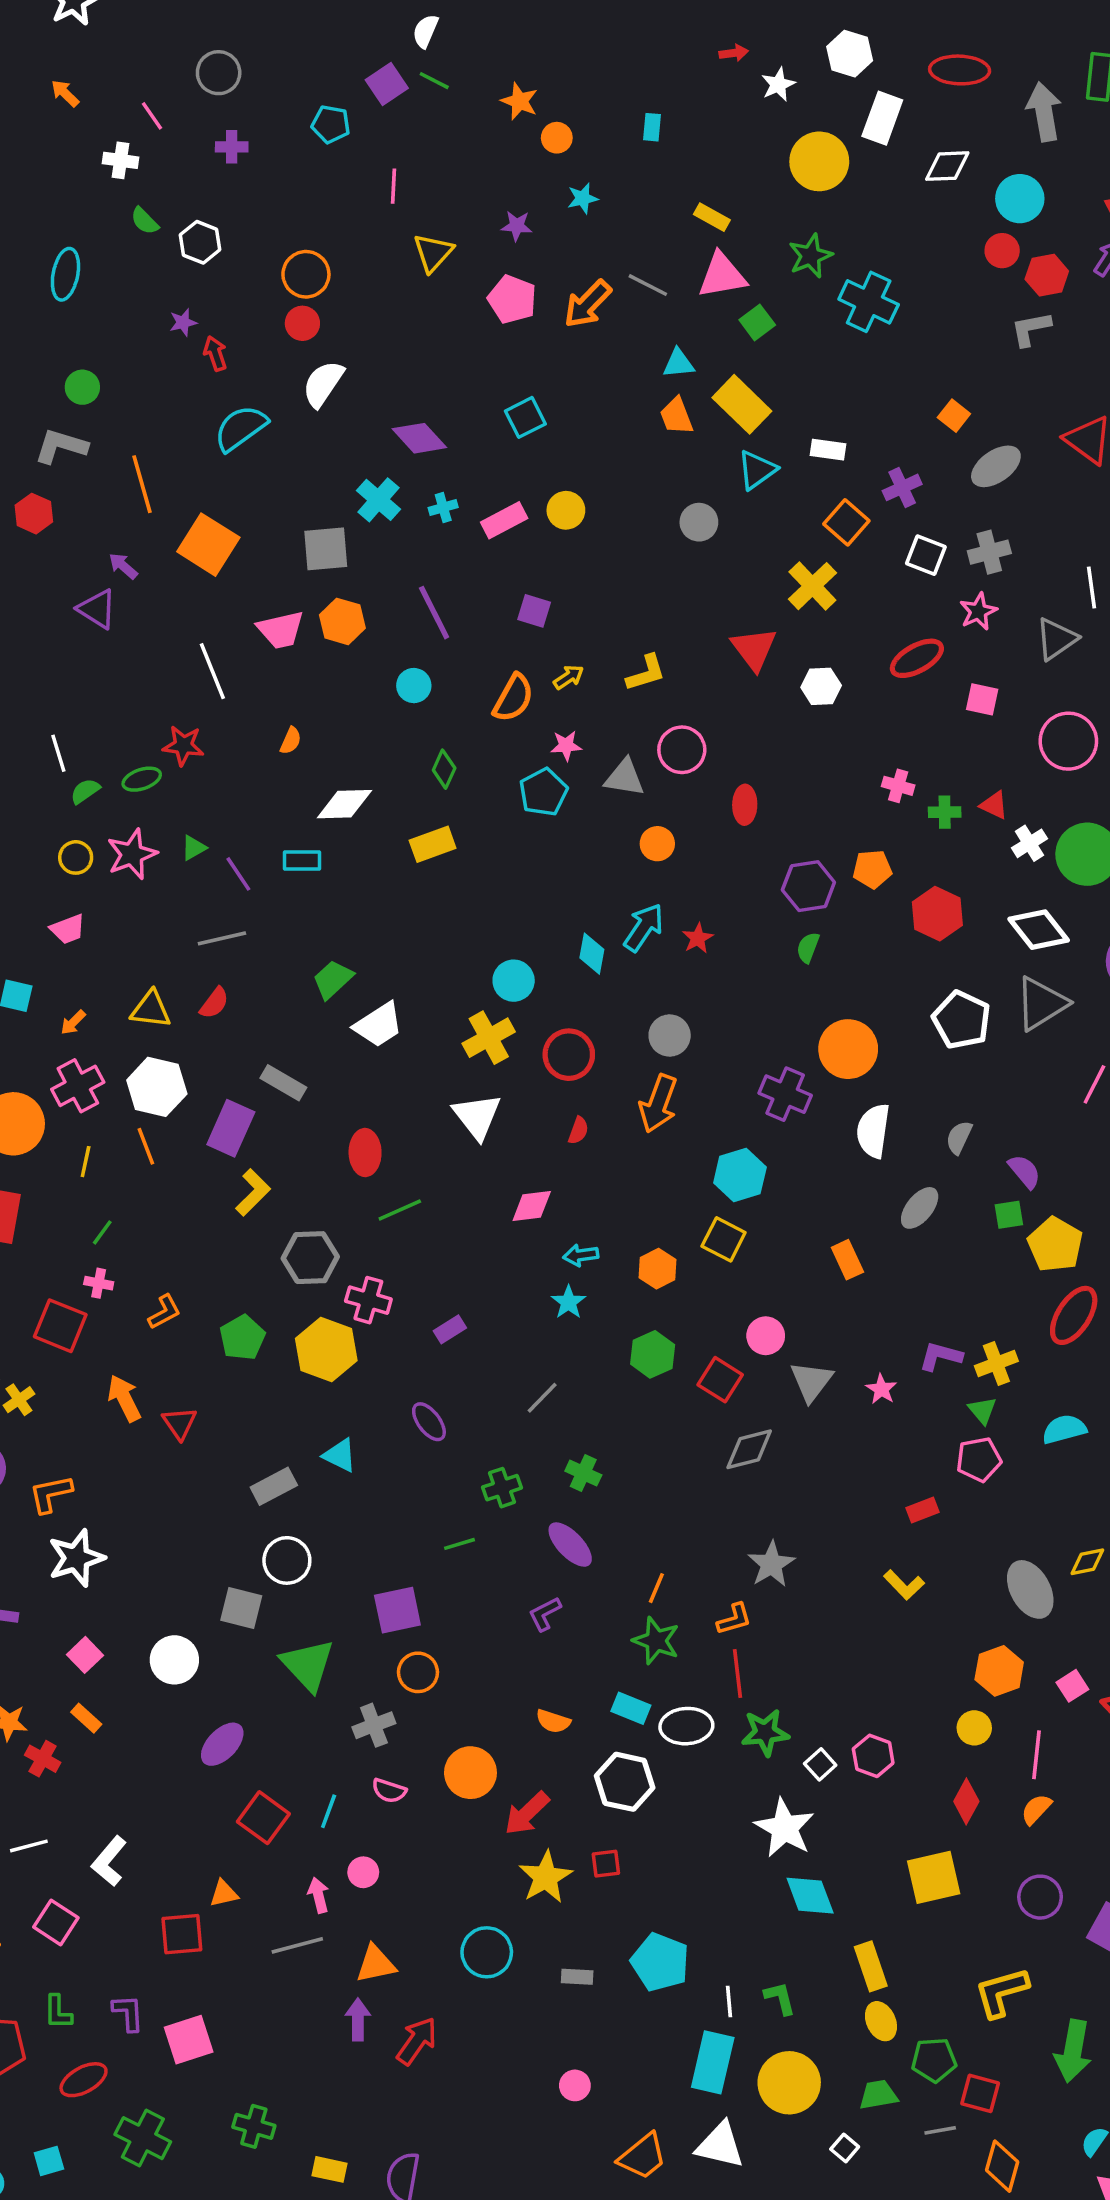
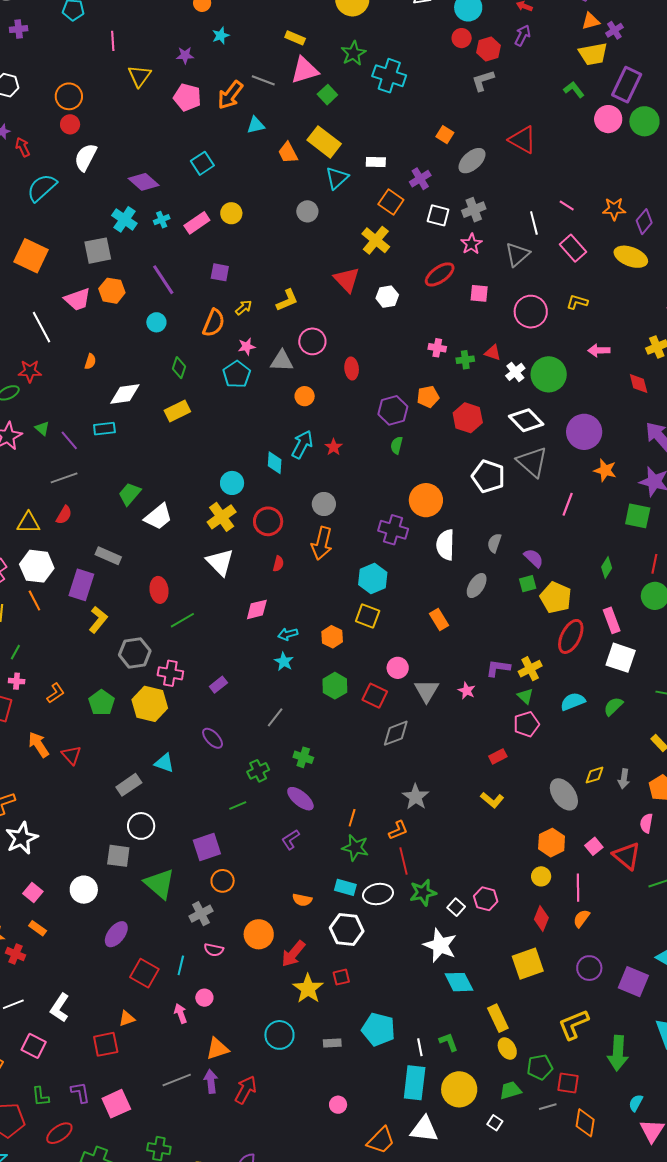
cyan triangle: (678, 363) -> (256, 125), moved
green triangle: (194, 848) -> (42, 428), turned -42
gray triangle: (1041, 1003) -> (532, 462), turned -40
gray line: (297, 1945) -> (177, 1080), moved

